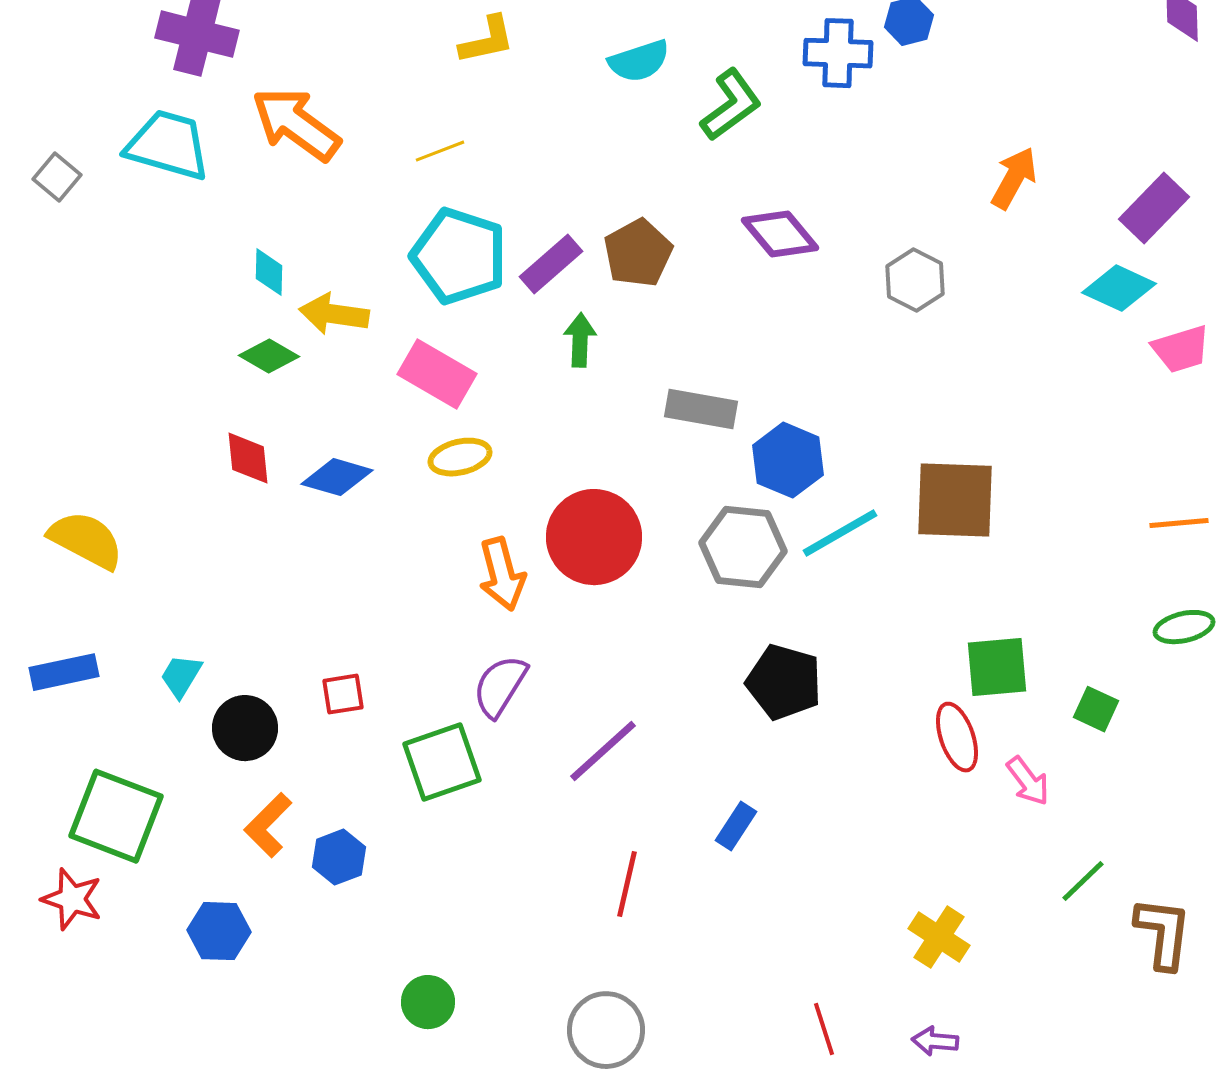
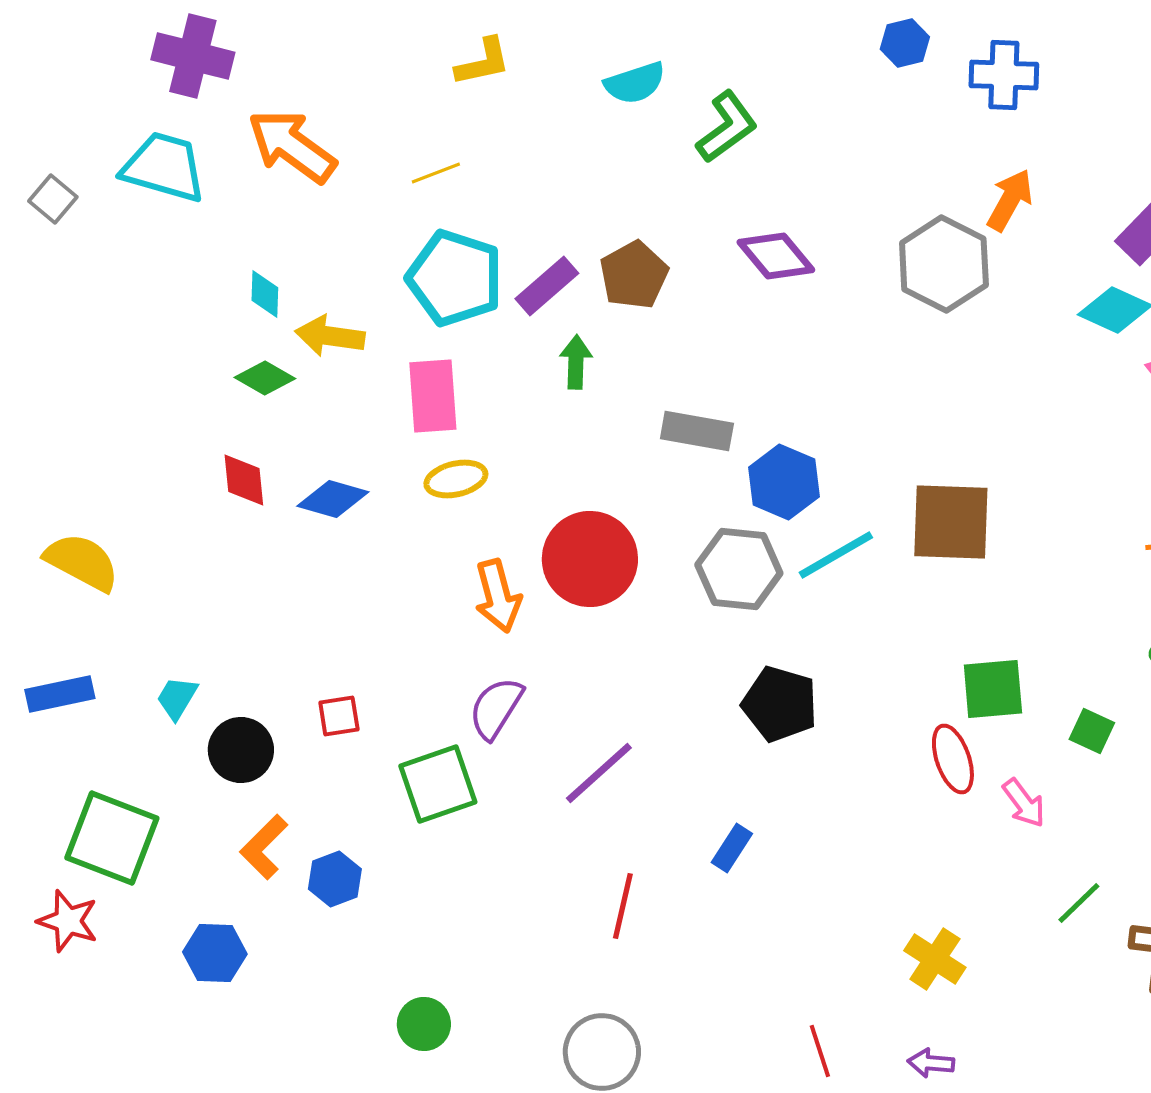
blue cross: (838, 53) -> (1004, 75), moved
gray hexagon: (915, 280) -> (944, 264), moved, size x1.5
pink rectangle: (437, 374) -> (433, 396), turned 56

